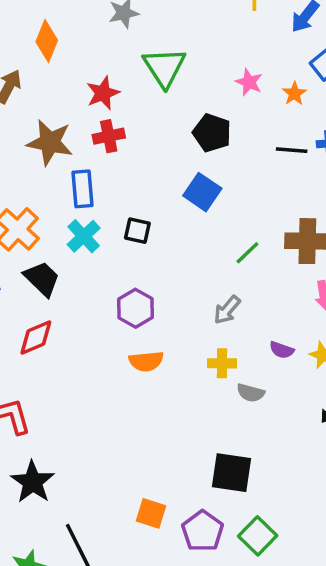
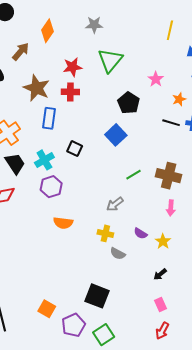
orange star: (294, 94) -> (179, 99), moved
cyan cross: (84, 236) -> (44, 160), moved
purple hexagon: (136, 308) -> (51, 187), moved

